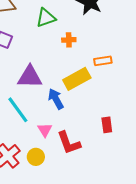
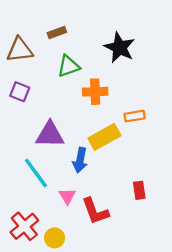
orange cross: (69, 40) -> (95, 92), size x1.5
blue arrow: (56, 99) -> (80, 160), turned -140
yellow circle: (36, 157) -> (55, 238), moved

